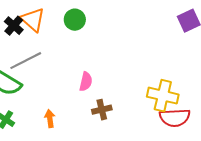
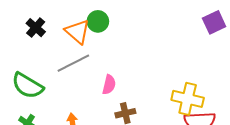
orange triangle: (33, 20) -> (77, 32), moved
gray line: (26, 61) -> (73, 63), moved

